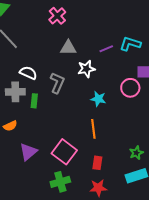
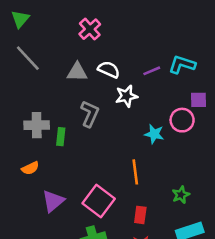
gray triangle: (68, 48) -> (77, 72), moved
white semicircle: (28, 73) -> (109, 70), moved
cyan star: (98, 99) -> (154, 134), moved
green star: (136, 153) -> (181, 195), moved

